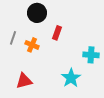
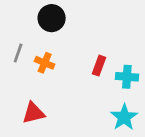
red rectangle: (57, 33) -> (99, 66), moved
cyan star: (71, 78) -> (124, 117), moved

